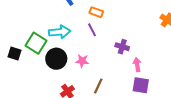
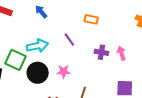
orange rectangle: (96, 12) -> (91, 19), moved
pink arrow: (137, 65) -> (121, 53), moved

